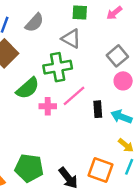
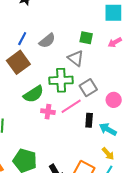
gray square: (117, 56) -> (88, 88), moved

